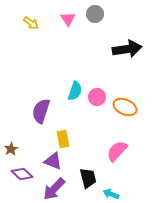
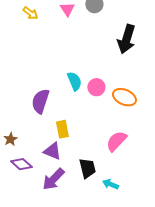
black arrow: (127, 49) -> (126, 39), turned 116
cyan semicircle: (75, 91) -> (74, 81), turned -42

